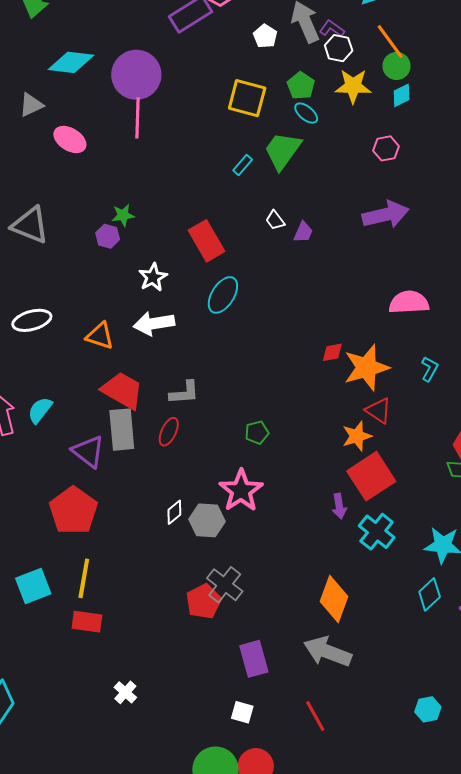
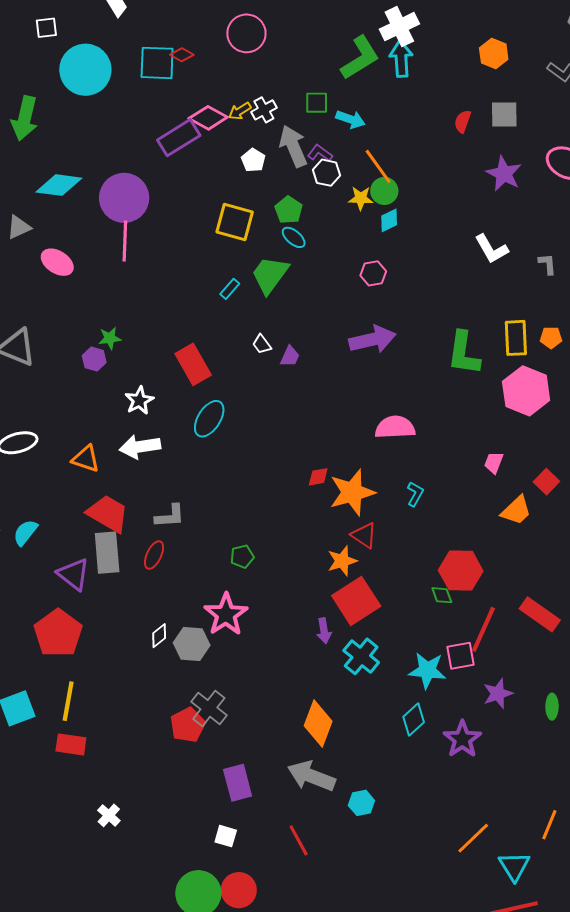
yellow star: (353, 86) -> (361, 198), moved, size x0.7
cyan hexagon: (428, 709) -> (361, 803), moved

